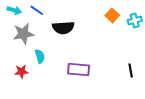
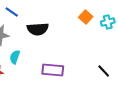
cyan semicircle: (40, 56) -> (15, 57), turned -144
black line: (131, 71) -> (104, 71), turned -32

